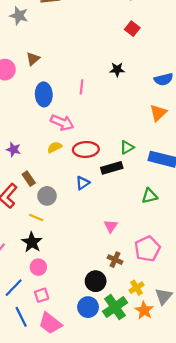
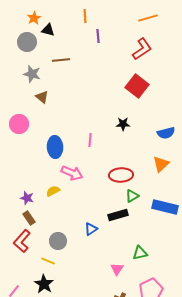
red square: (132, 29) -> (137, 86), size x1.6
brown triangle: (33, 59) -> (42, 97), moved, turned -40
yellow semicircle: (55, 147) -> (53, 191), moved
red ellipse: (86, 149) -> (121, 175), moved
brown rectangle: (29, 179) -> (29, 218), moved
green triangle: (150, 196) -> (140, 253), moved

